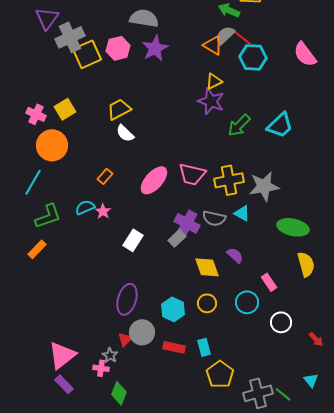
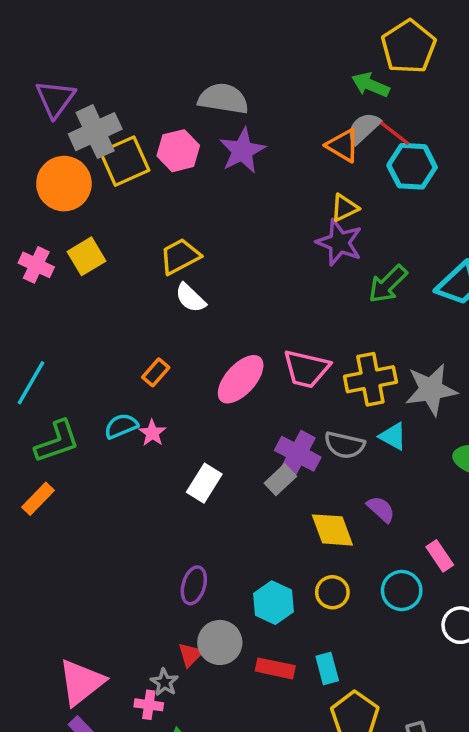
orange circle: (52, 145) -> (64, 184), moved
purple ellipse: (127, 299) -> (194, 585), size x0.7

